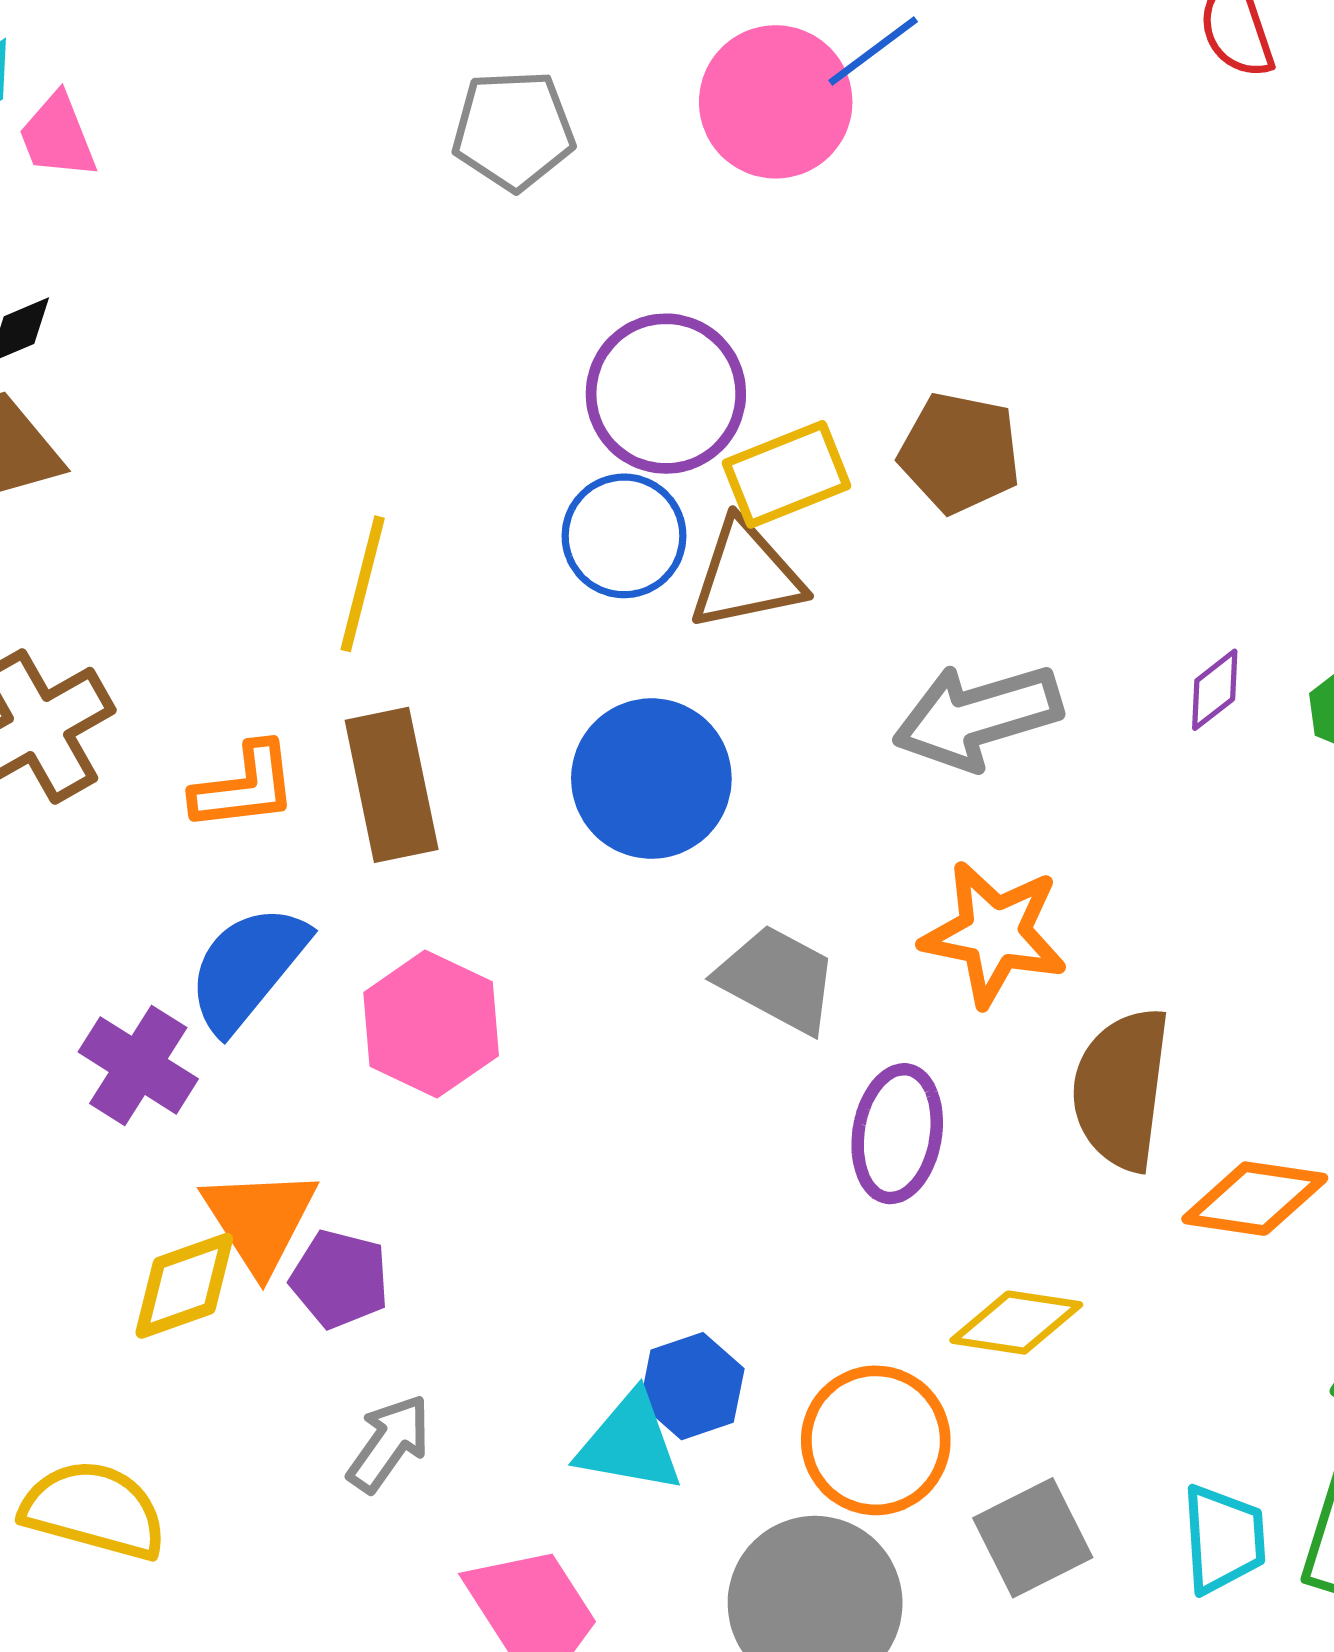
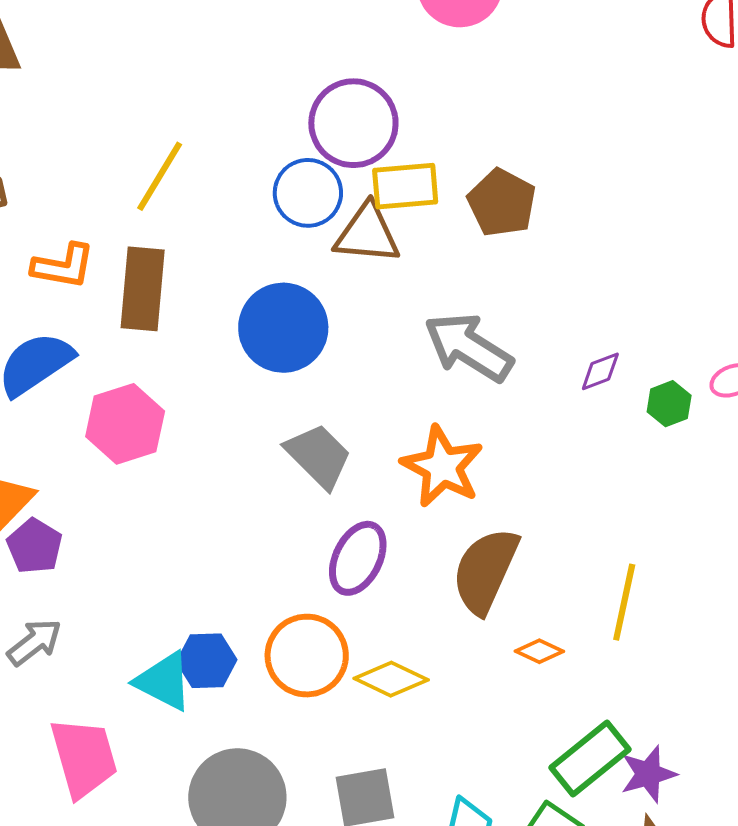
gray arrow: (977, 716) -> (469, 347), turned 32
orange diamond: (1255, 1199) -> (539, 651), size x0.6
orange circle: (876, 1440) -> (307, 656), moved

